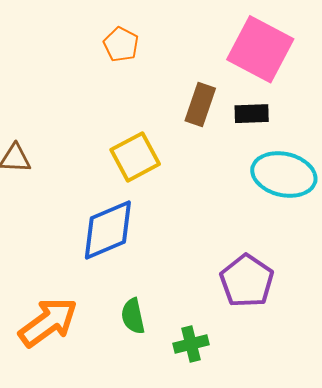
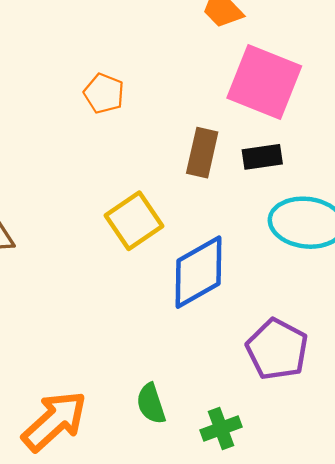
blue diamond: (108, 230) -> (198, 272), moved

